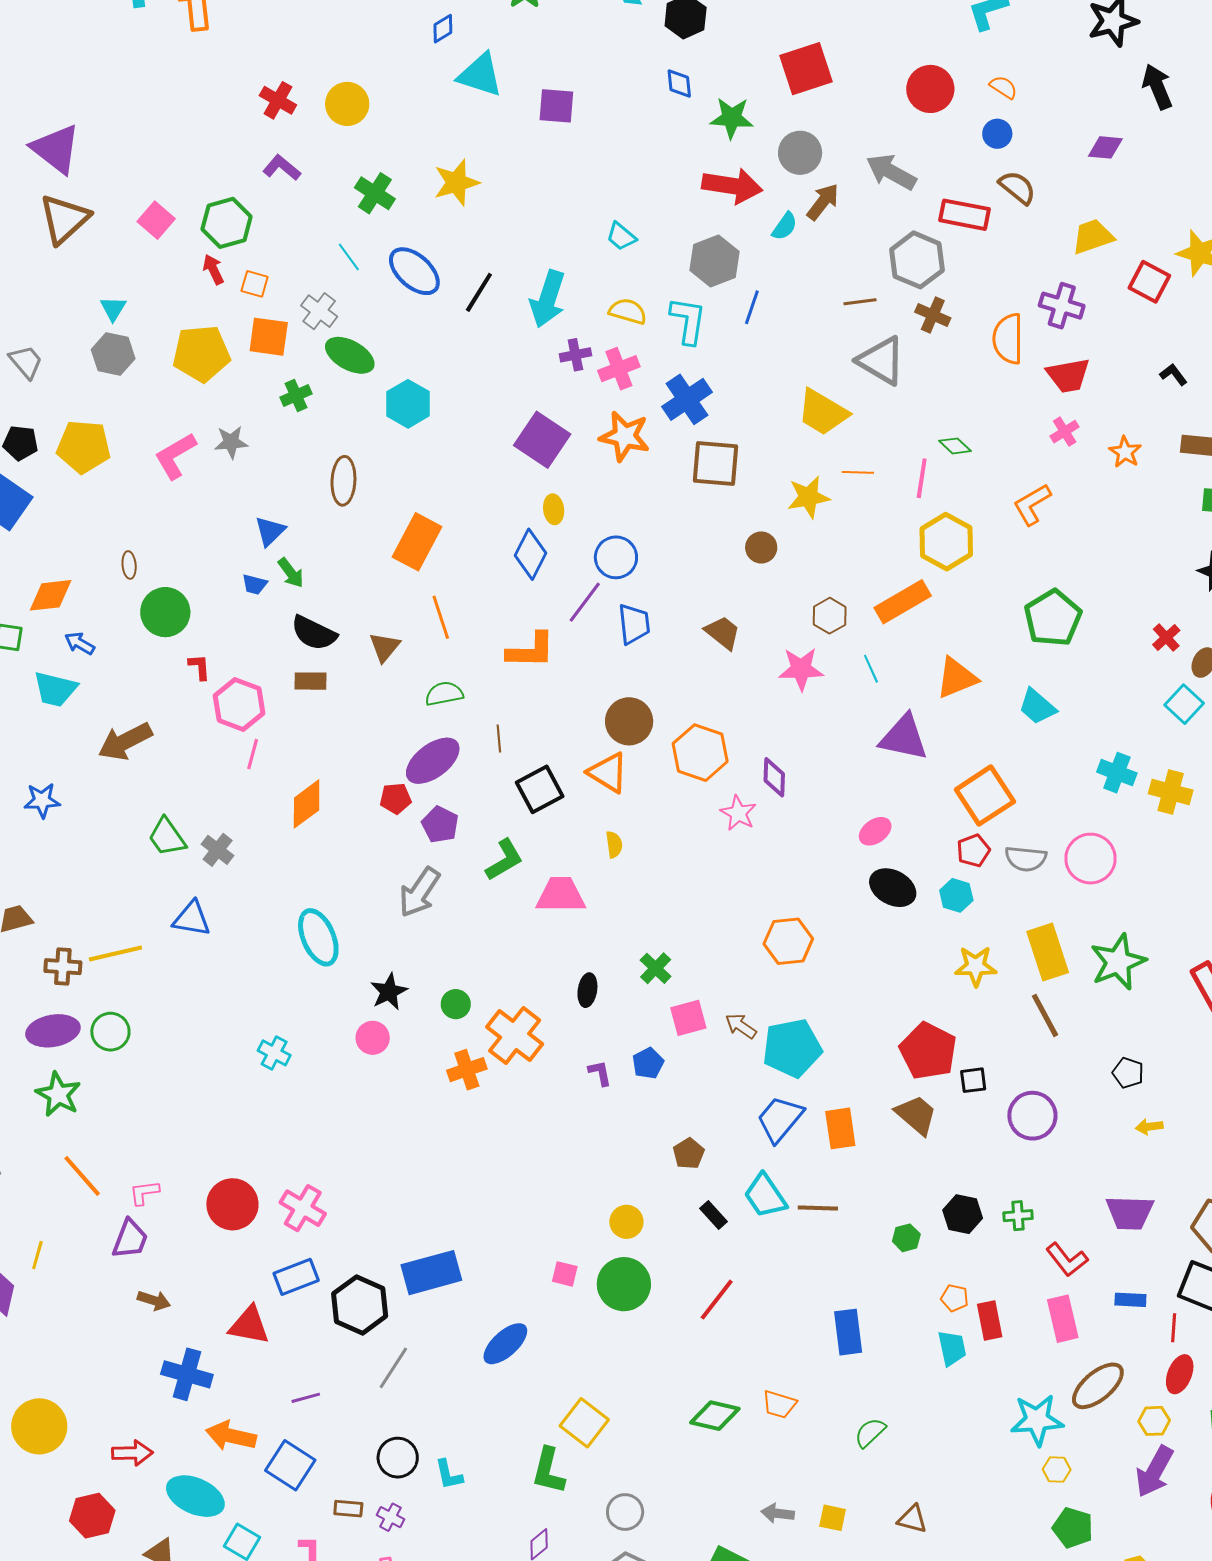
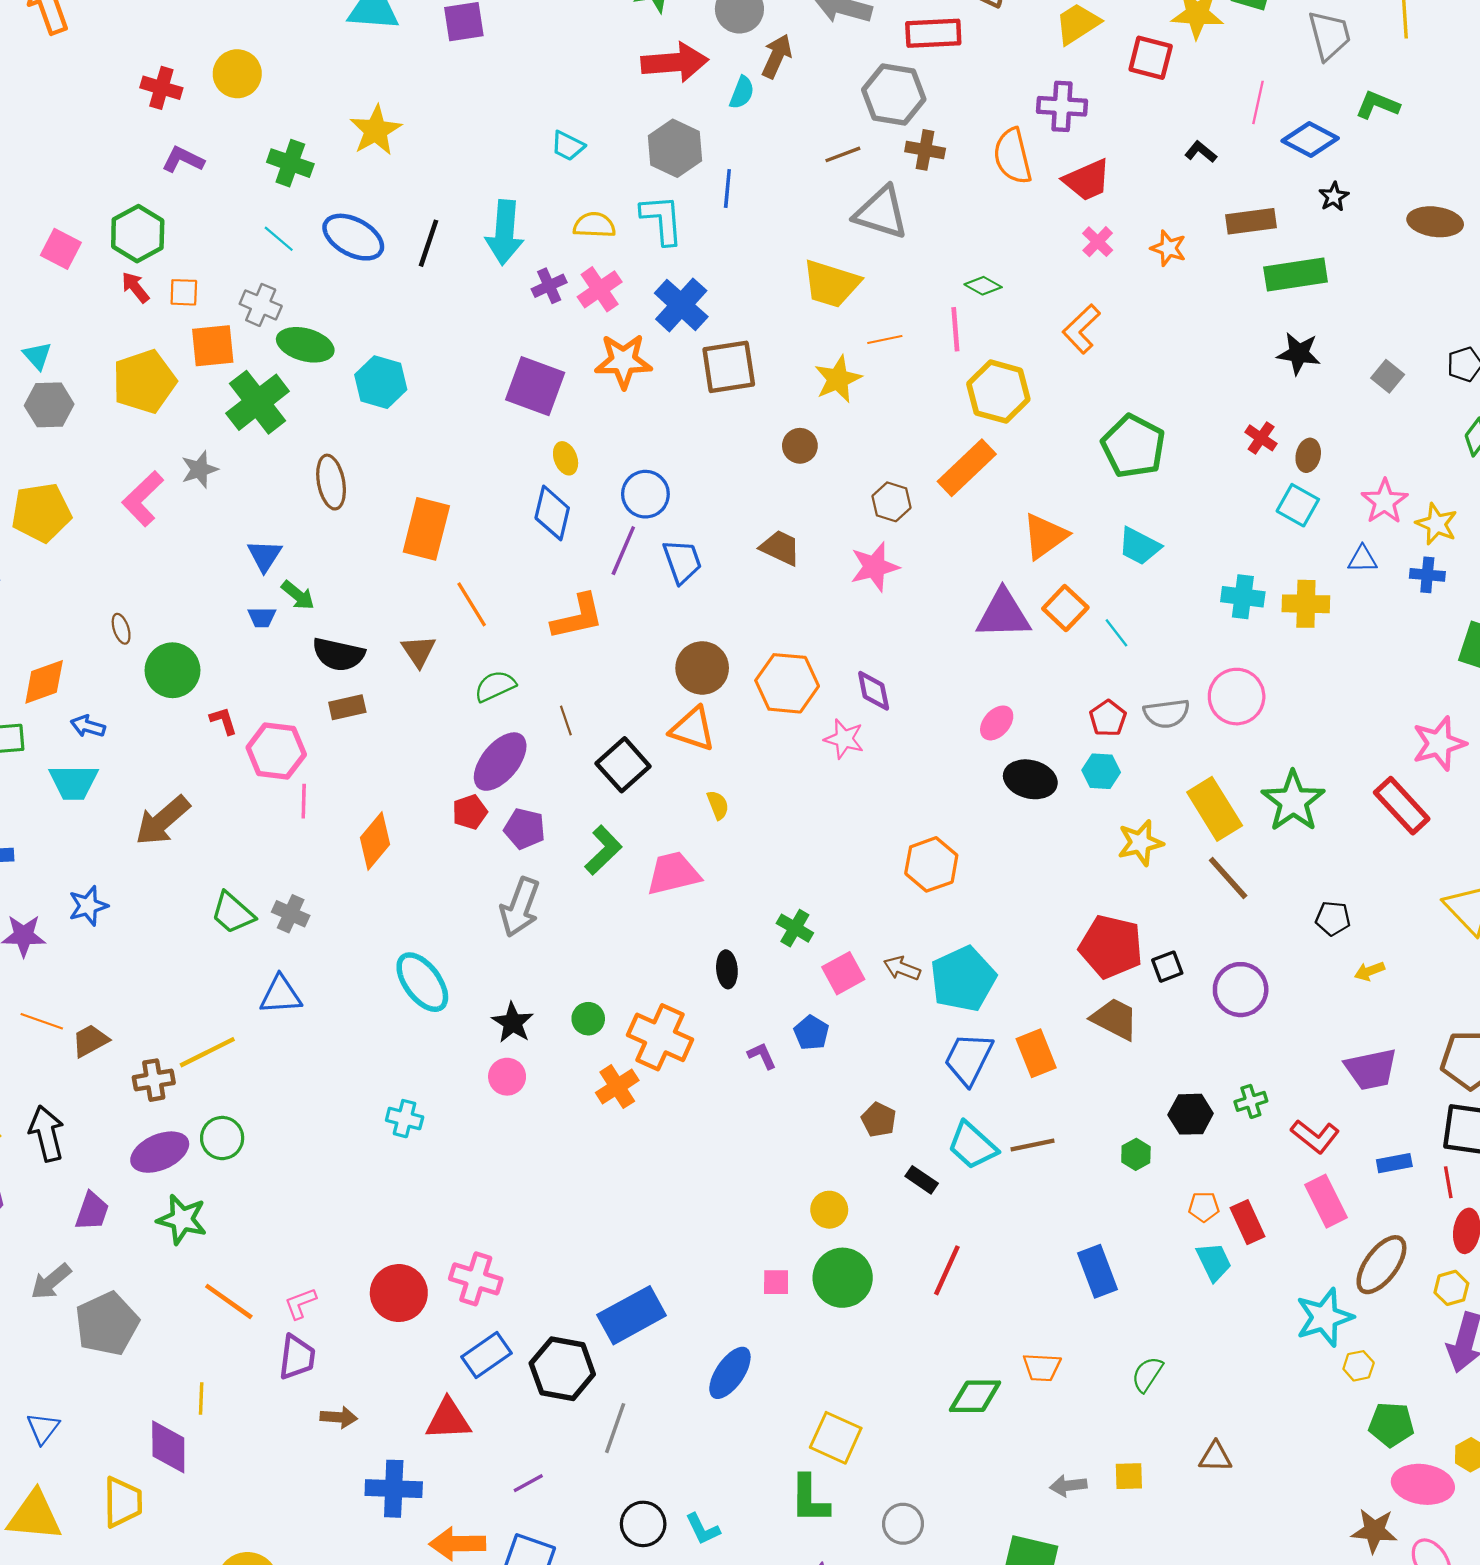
green cross: (296, 396) -> (258, 402), size x1.8
cyan line: (871, 669) -> (1116, 633), moved
orange square: (985, 796) -> (1065, 608), moved, size x0.7

